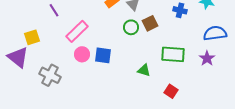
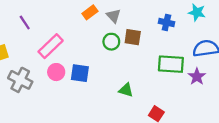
brown square: (150, 23) -> (133, 37), turned 35
green rectangle: (173, 54) -> (171, 64), moved
gray cross: (50, 75) -> (20, 80), moved

